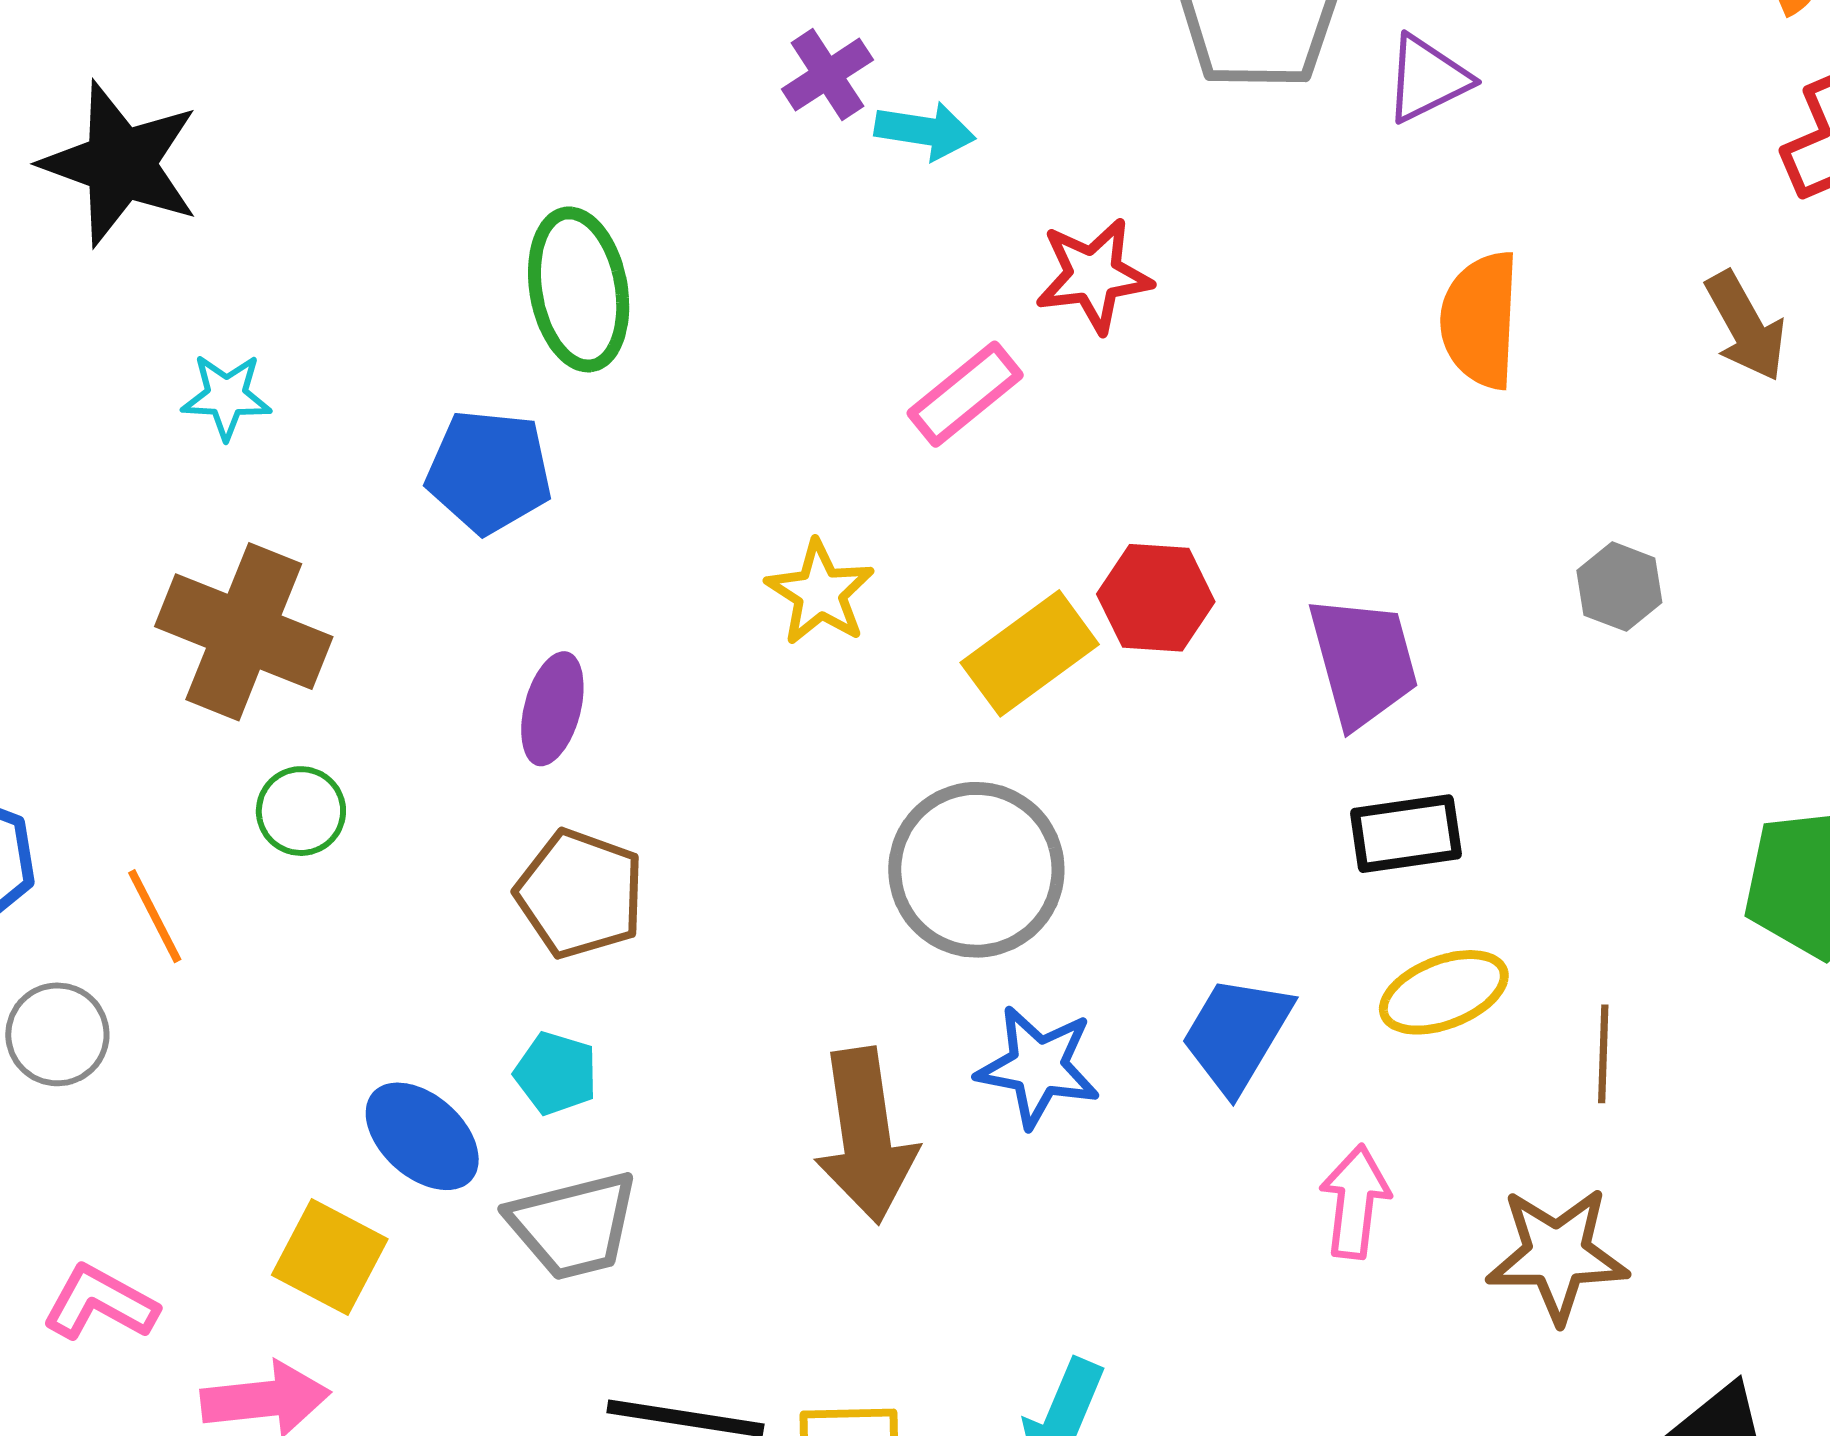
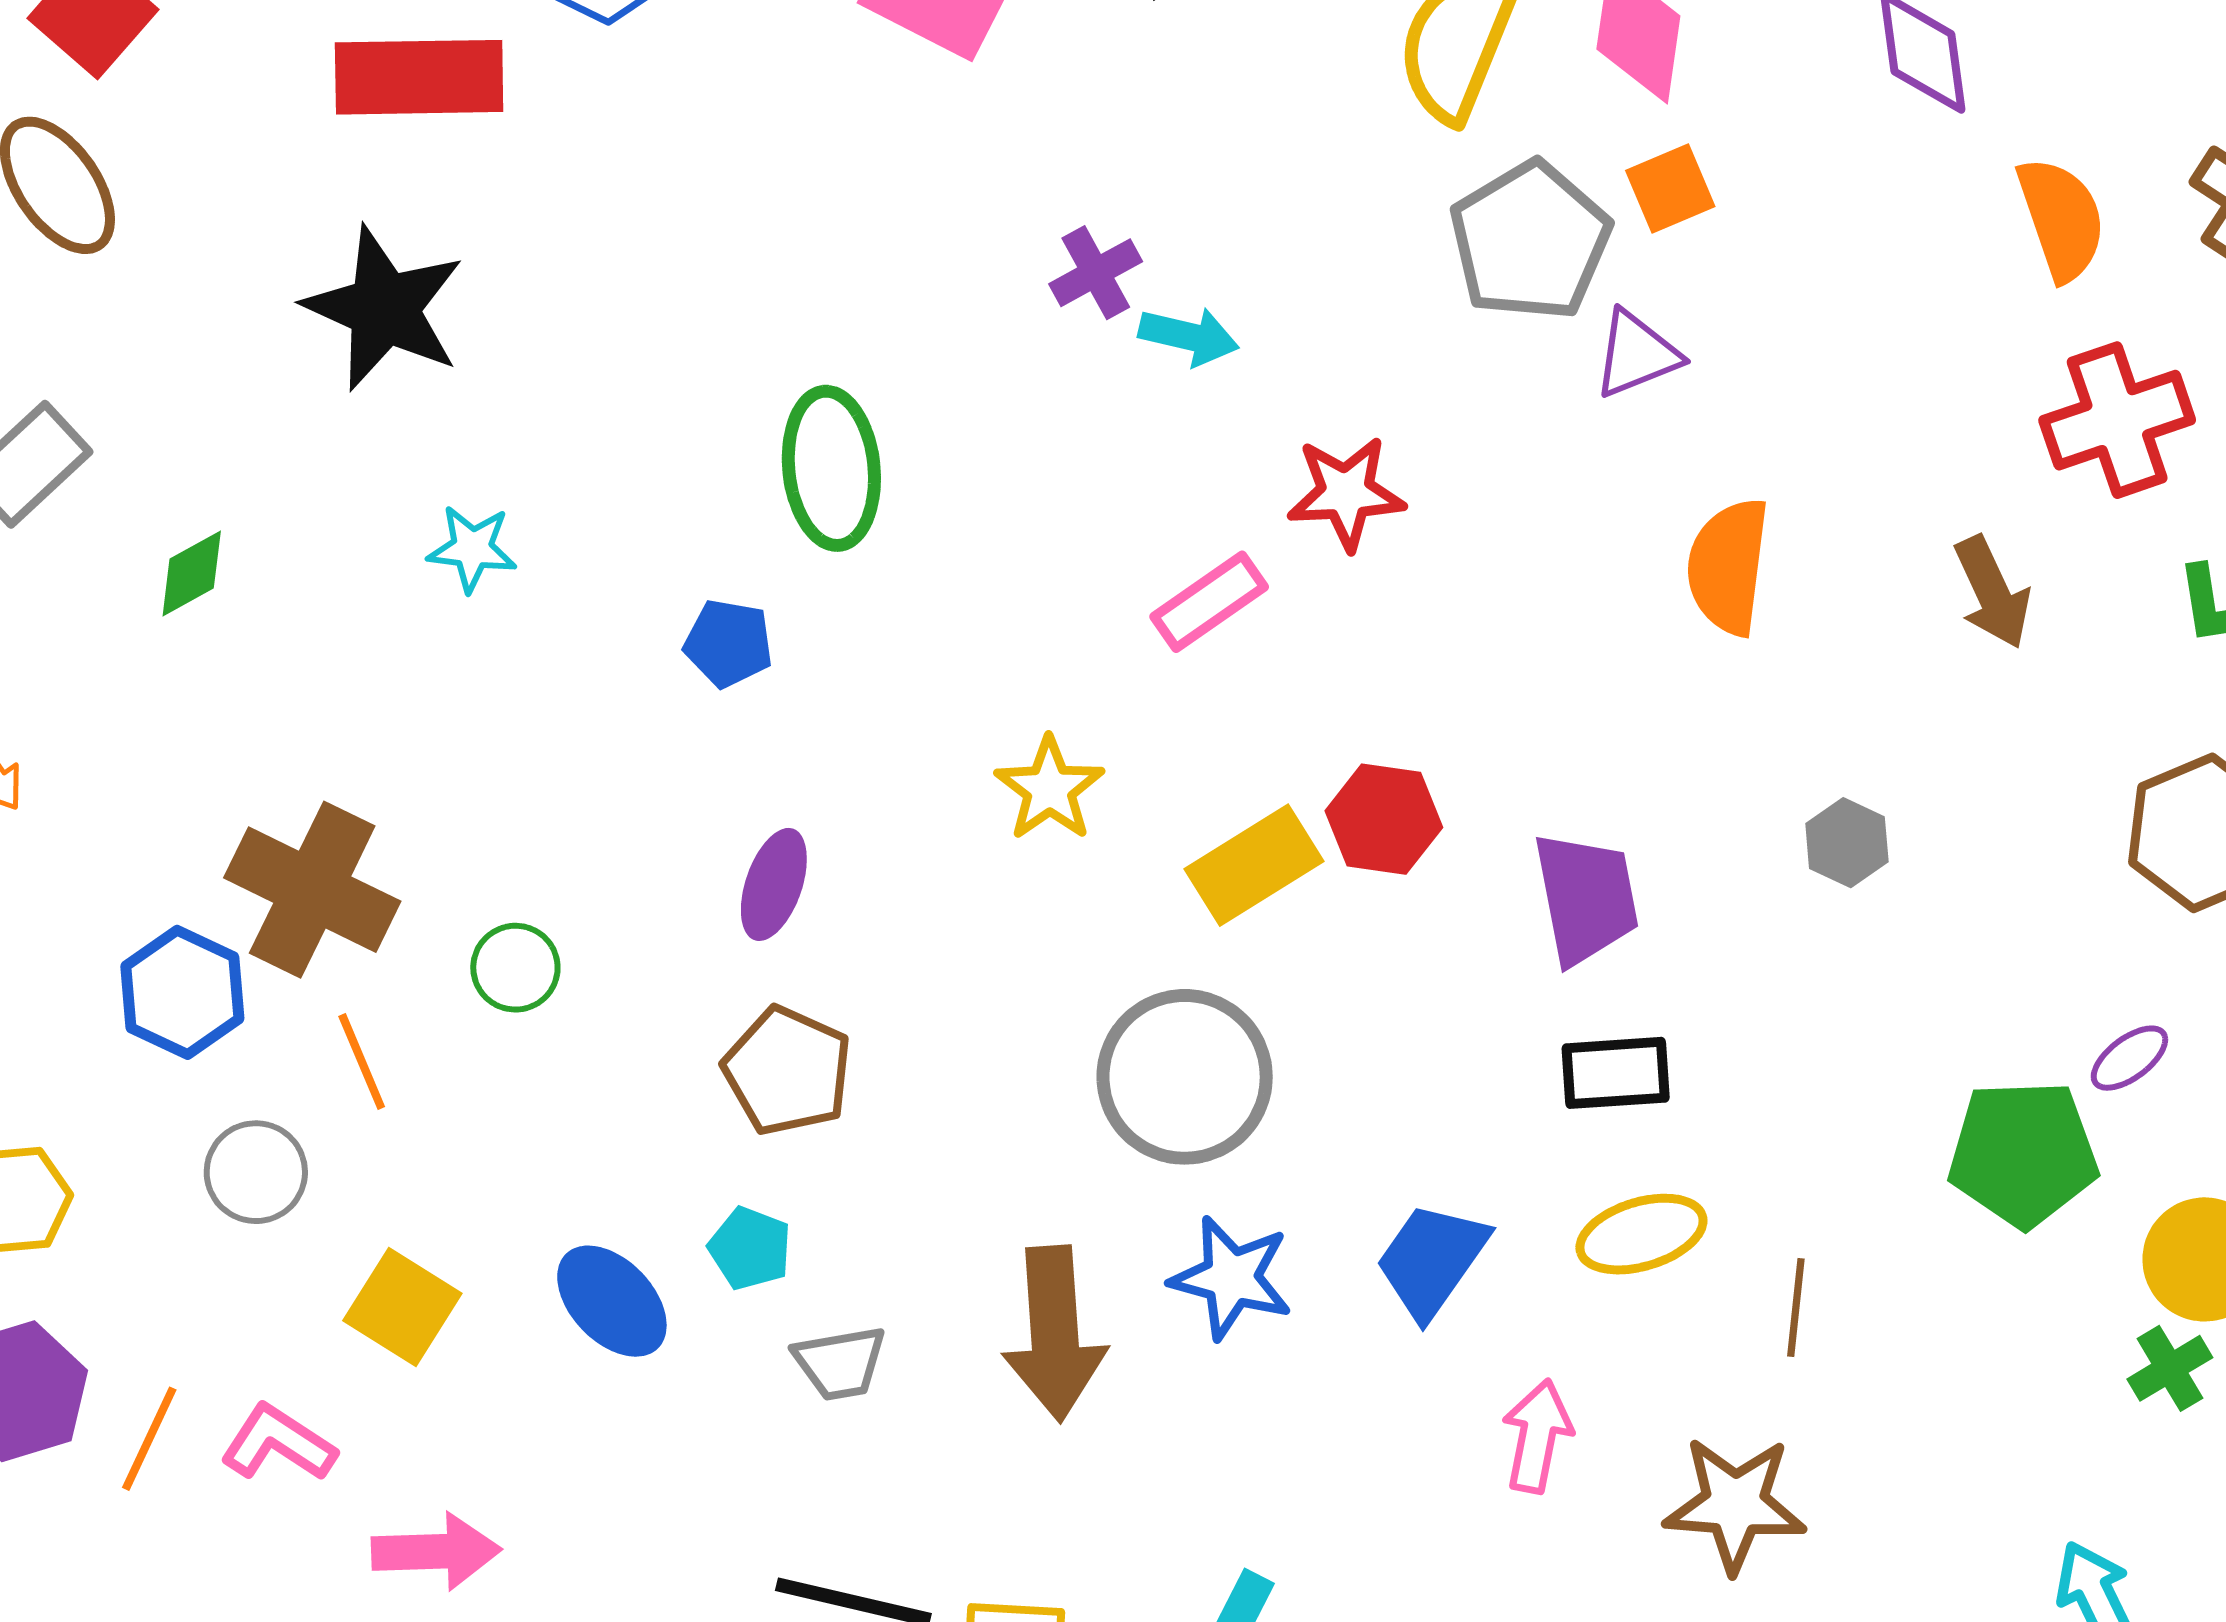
purple triangle: (1427, 79) -> (1637, 354), moved
blue pentagon: (489, 472) -> (728, 643), size x0.7
brown cross: (244, 632) -> (312, 890), moved
gray trapezoid: (573, 1225) -> (840, 1363), moved, size x0.7
yellow square: (330, 1257) -> (402, 1307), moved

